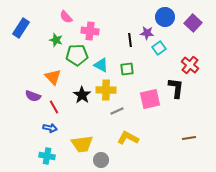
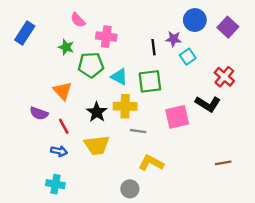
green square: (127, 69) -> (150, 81), size x1.5
black L-shape: (176, 88) -> (208, 104), turned 115
gray line: (117, 111) -> (138, 131), turned 32
yellow trapezoid: (82, 144) -> (97, 145), moved
gray circle: (101, 160) -> (130, 189), moved

